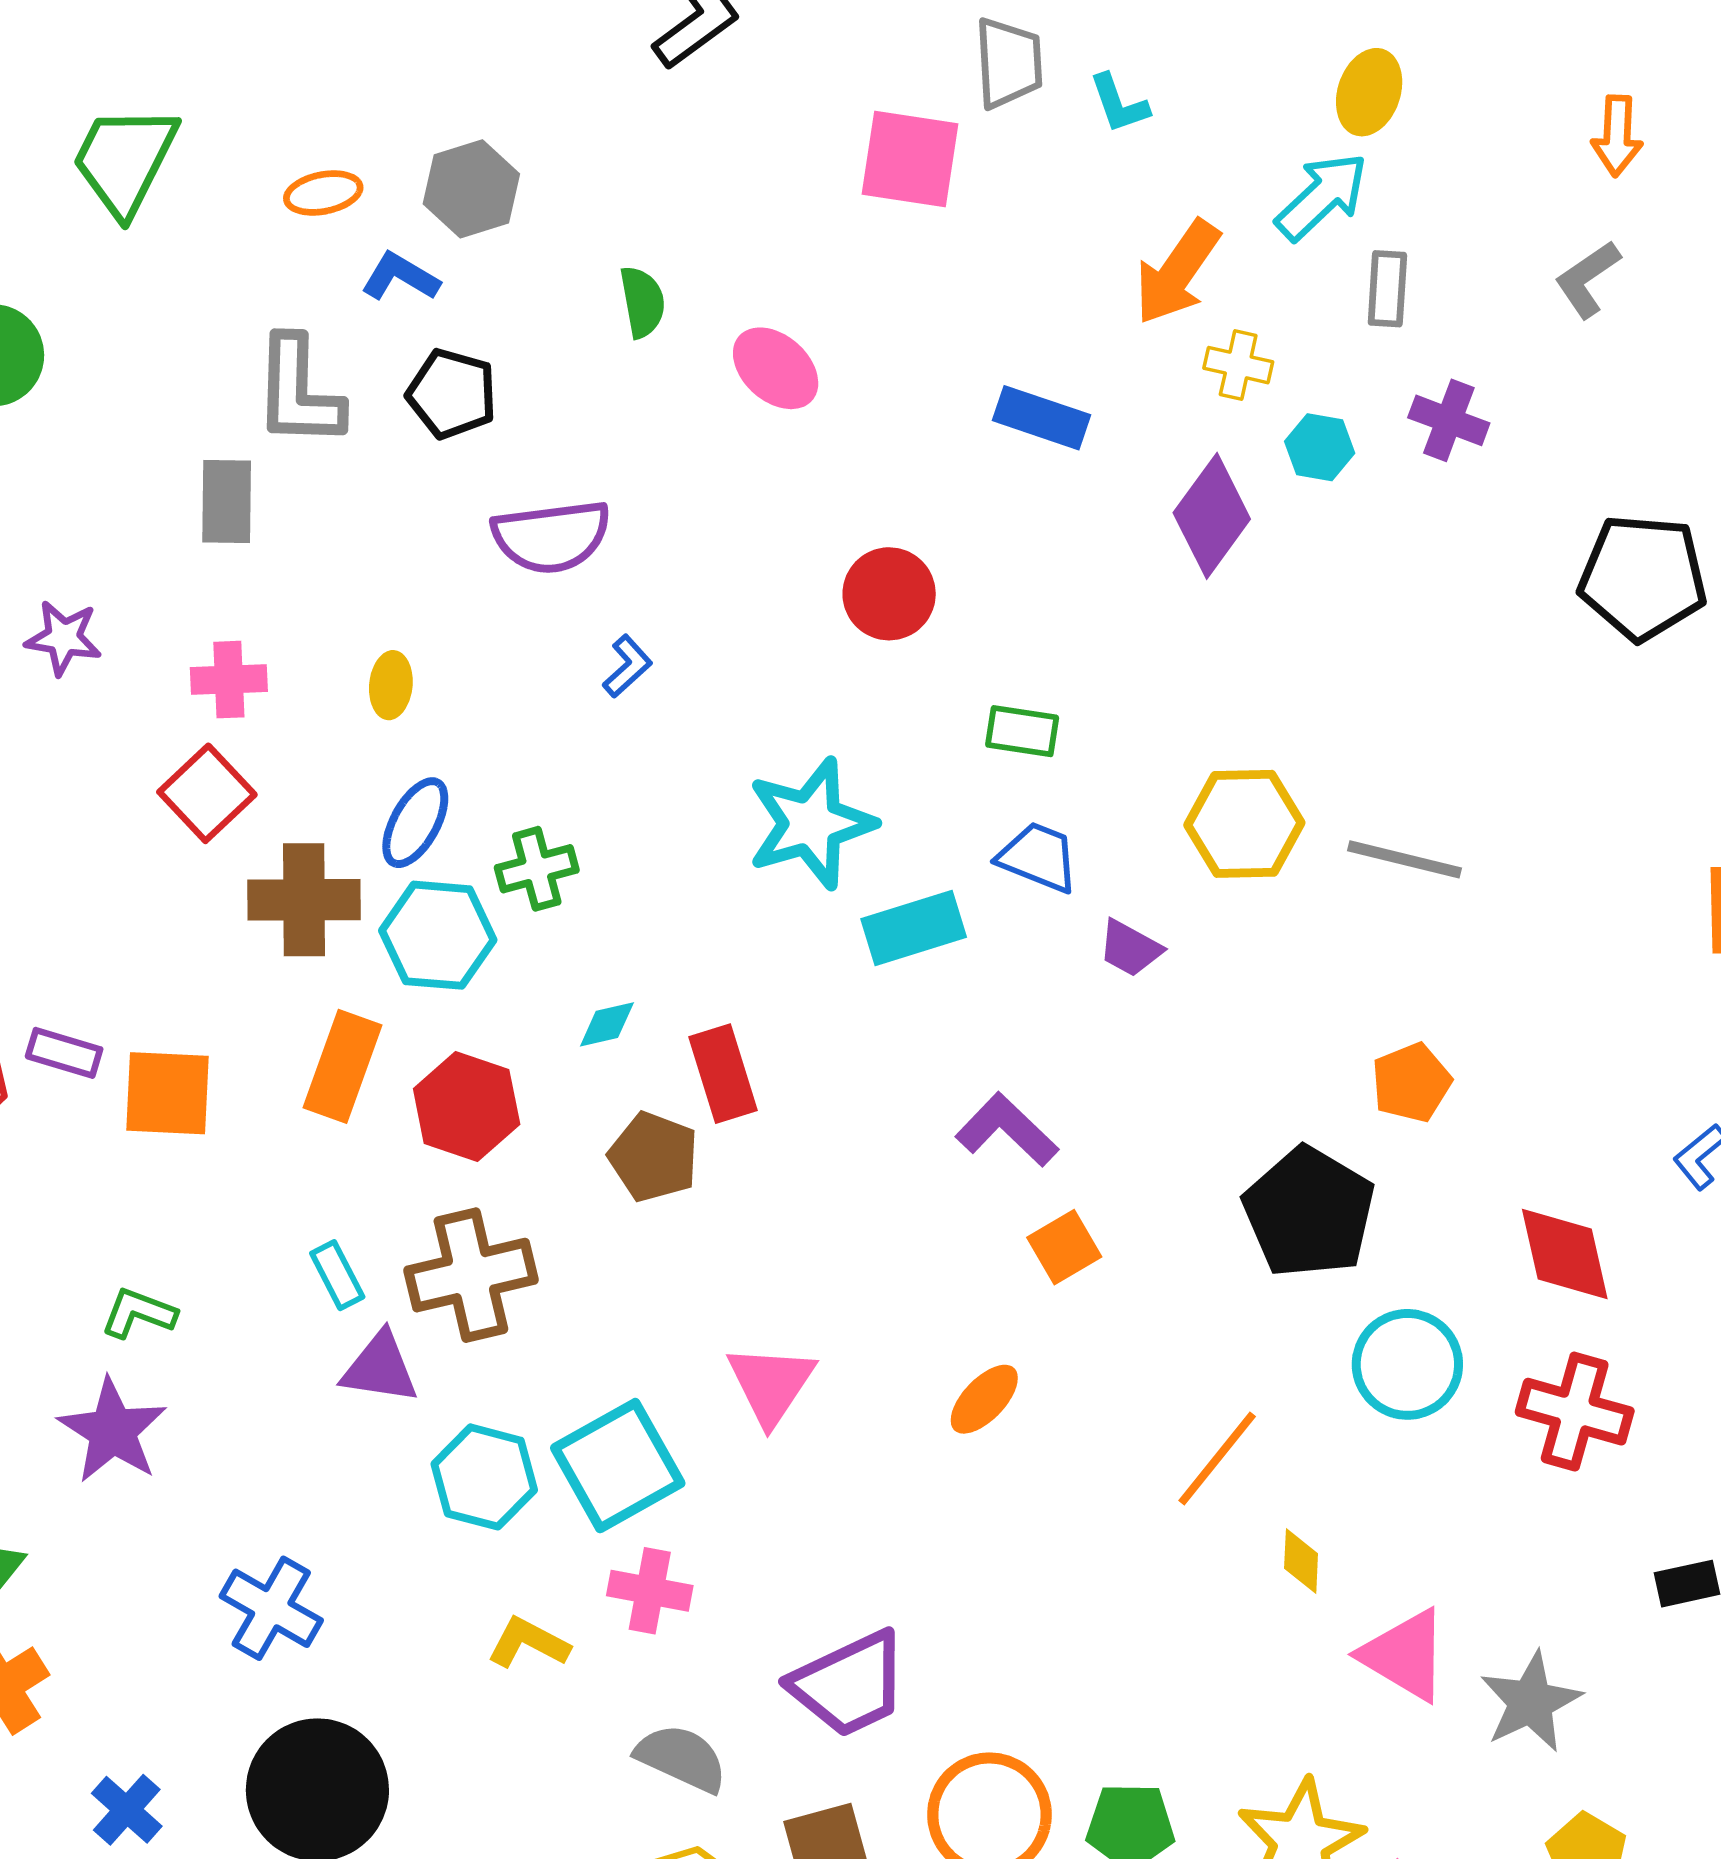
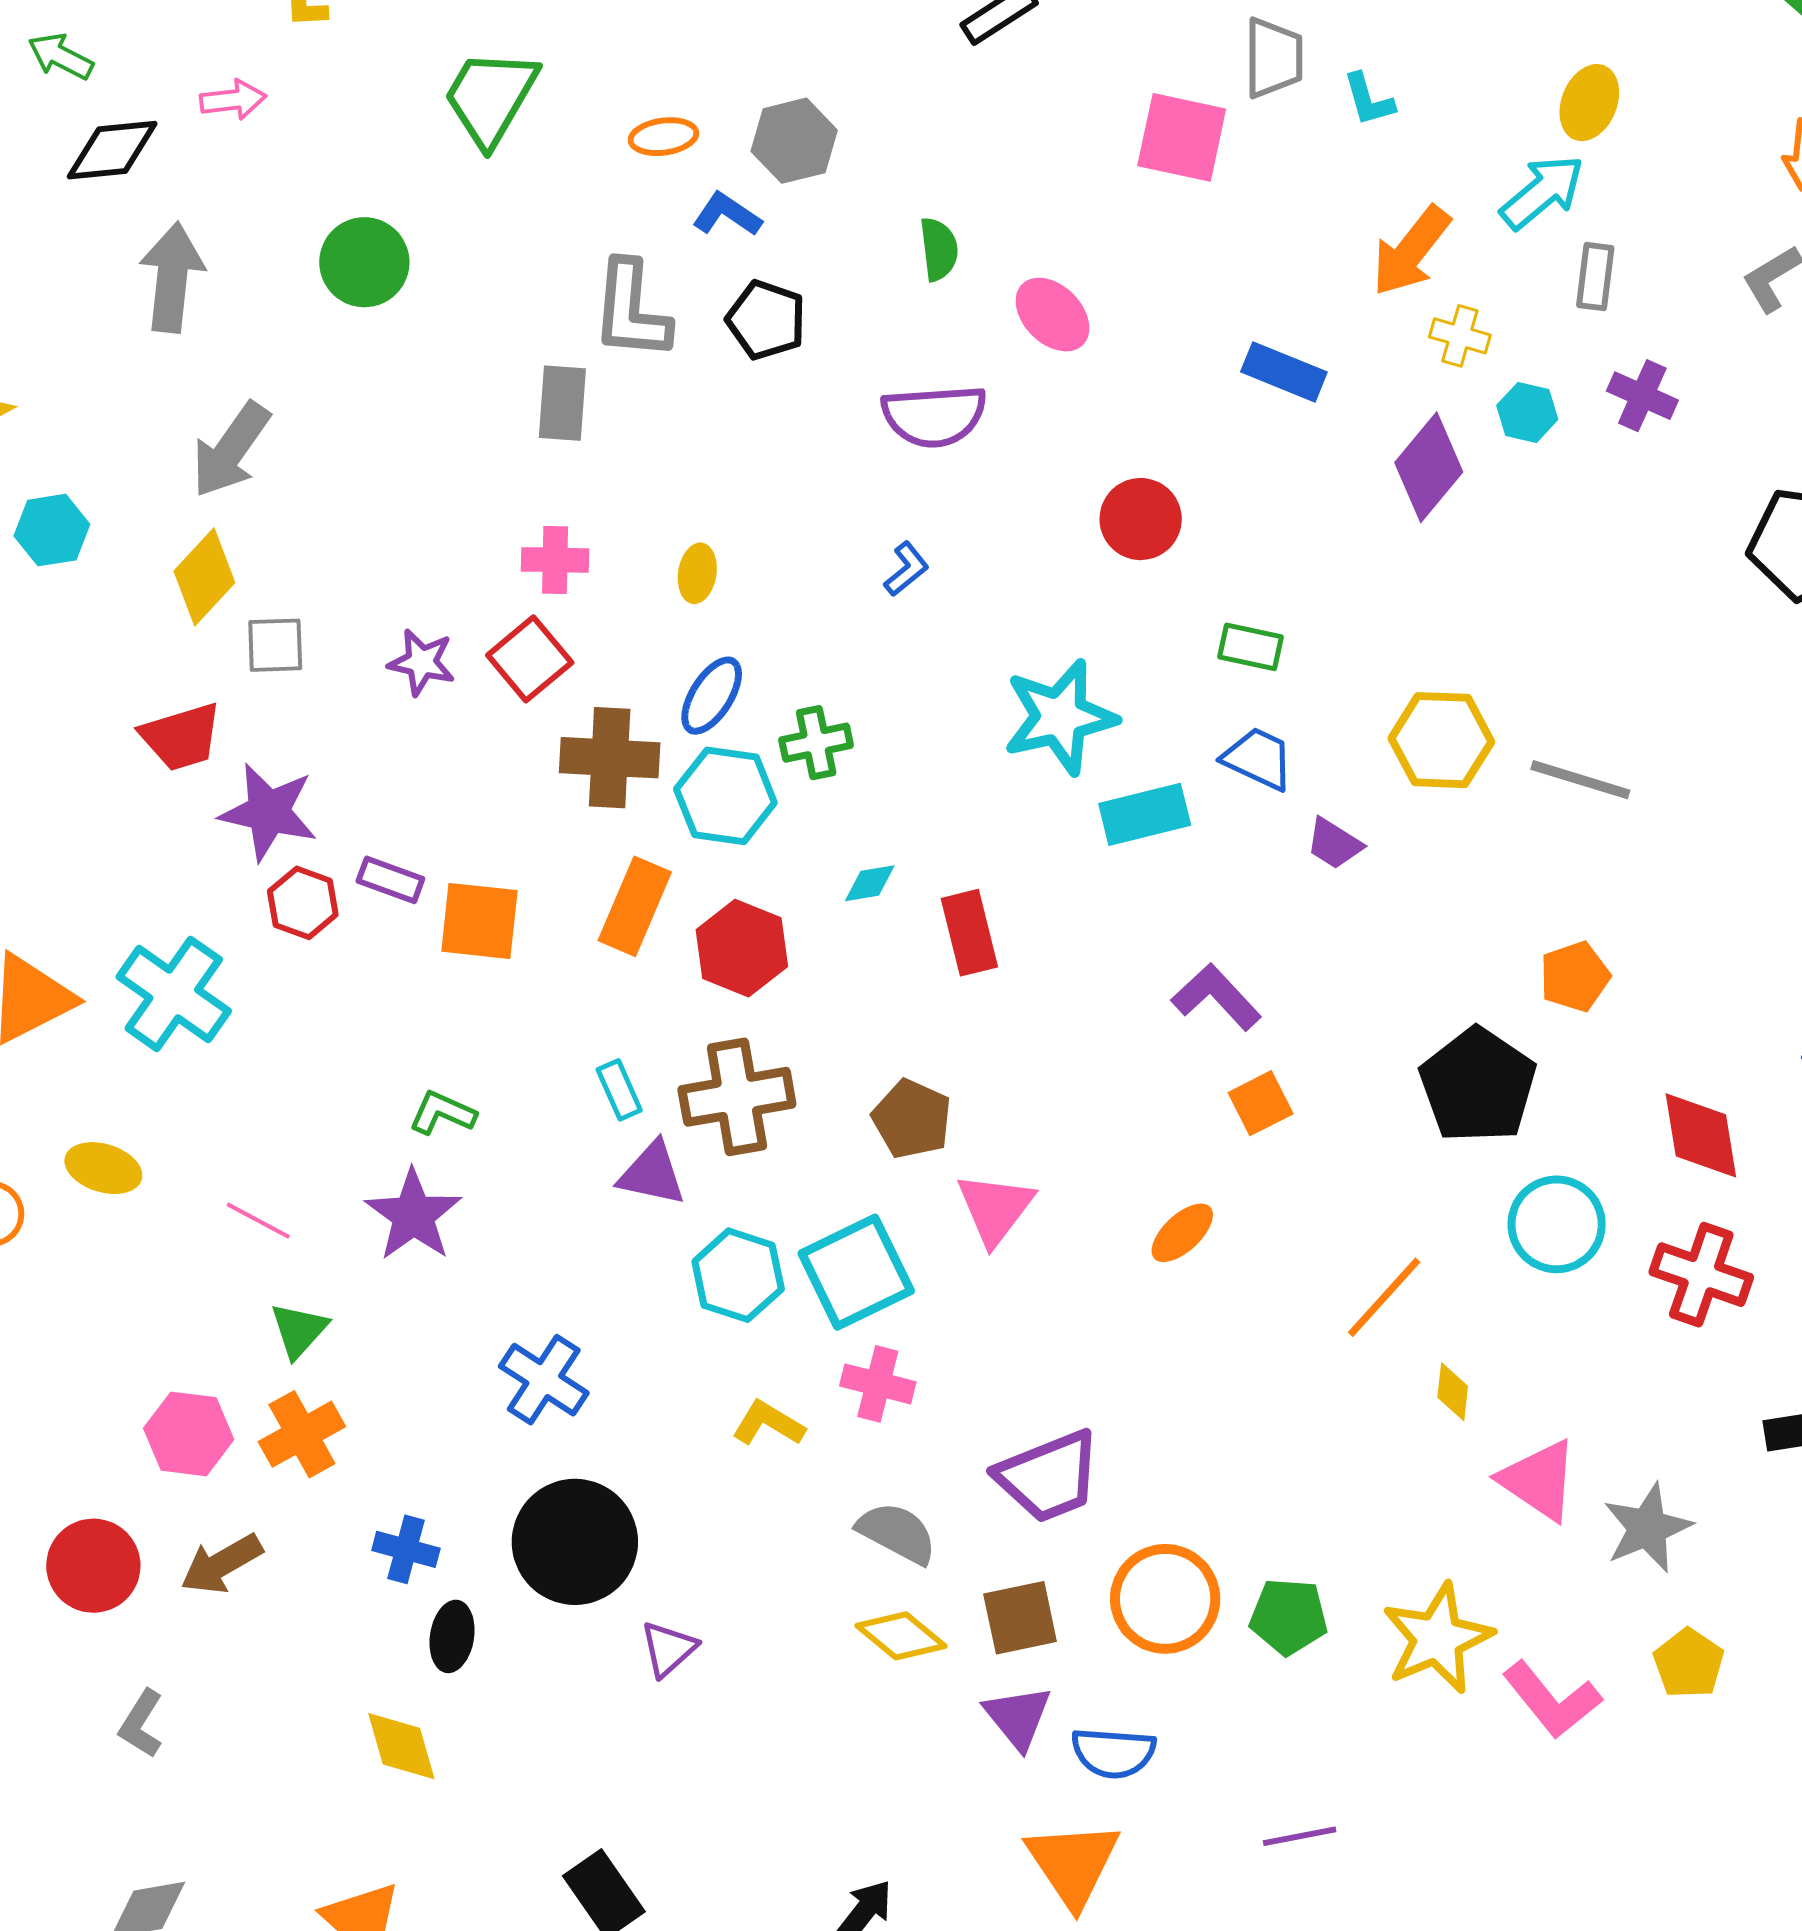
purple semicircle: (551, 537) -> (934, 416), moved
purple star: (63, 638) -> (422, 662), moved
brown pentagon: (654, 1157) -> (912, 1119), moved
blue cross: (127, 1810) -> (406, 1549), turned -30

